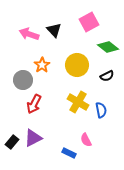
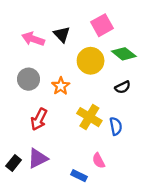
orange star: (42, 65) -> (61, 86), moved
yellow circle: (77, 65) -> (91, 61), moved
gray circle: (23, 80) -> (29, 79), moved

